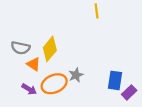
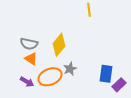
gray semicircle: (20, 48) -> (29, 44), moved
yellow diamond: (50, 49) -> (59, 45), moved

